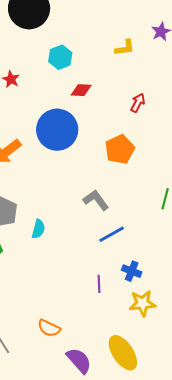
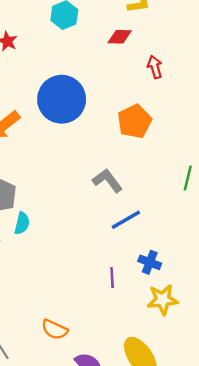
red diamond: (81, 90) -> (120, 37), moved
red arrow: (138, 103) -> (155, 67), turned -42
cyan semicircle: (38, 229) -> (22, 223), moved

